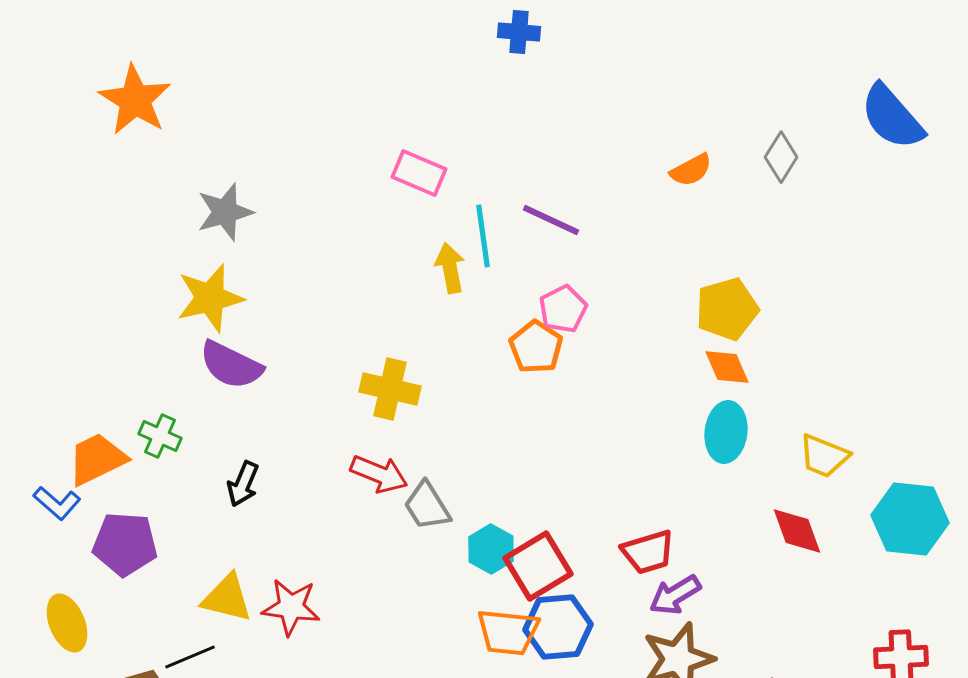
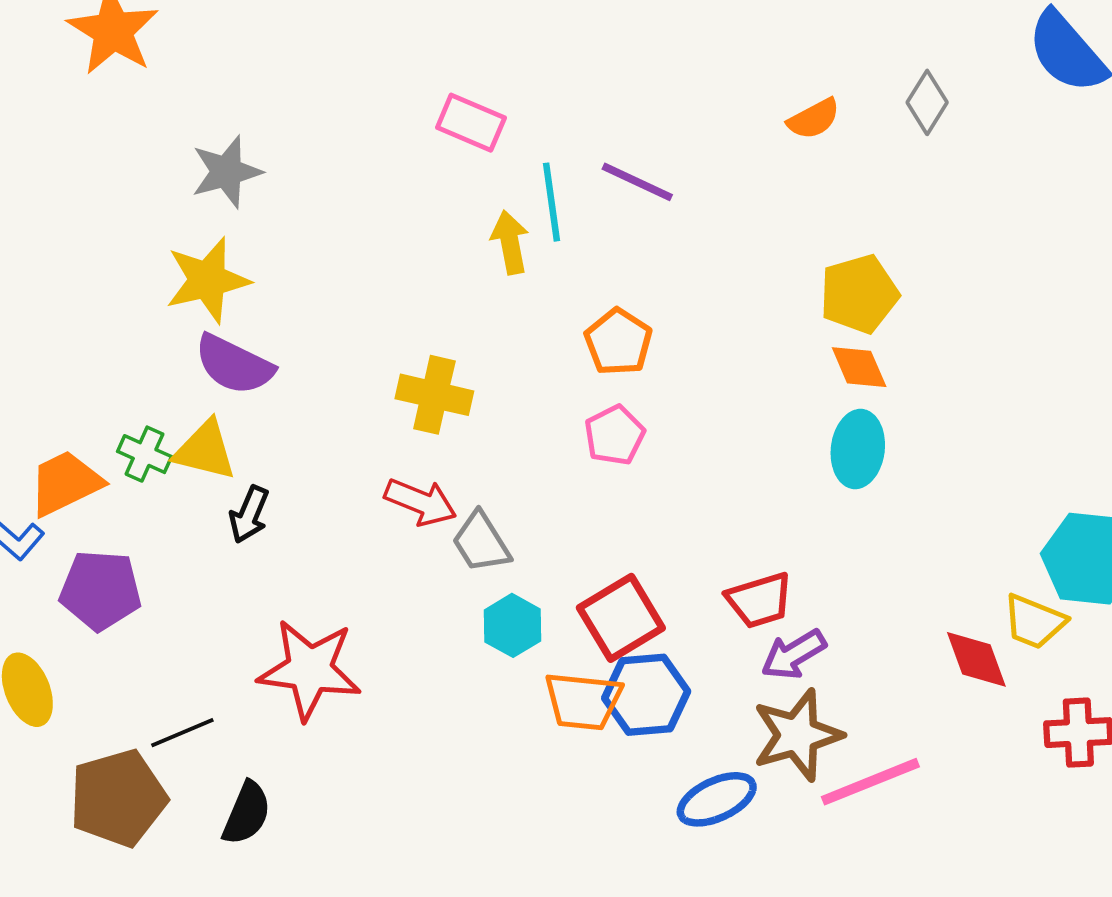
pink pentagon: (563, 309) -> (615, 435), moved
yellow trapezoid: (824, 456) -> (1034, 622), moved
red diamond: (797, 531) -> (976, 659), moved
cyan hexagon: (491, 549) -> (513, 625), moved
yellow triangle: (227, 598) -> (205, 450), moved
red star: (291, 607) -> (310, 670), size x1.4

